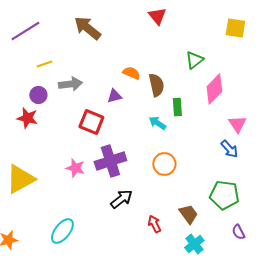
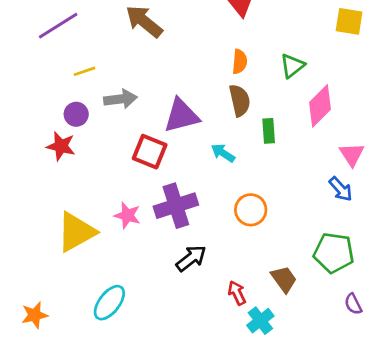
orange semicircle: (131, 73) -> (240, 62), moved, turned 72
purple triangle: (114, 96) -> (181, 116), size x1.8
cyan arrow: (157, 123) -> (223, 153), moved
yellow triangle: (20, 179) -> (76, 232), moved
cyan cross: (194, 244) -> (260, 321), moved

